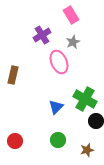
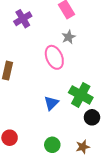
purple cross: (42, 35) -> (23, 19), moved
green circle: (58, 140) -> (52, 145), moved

